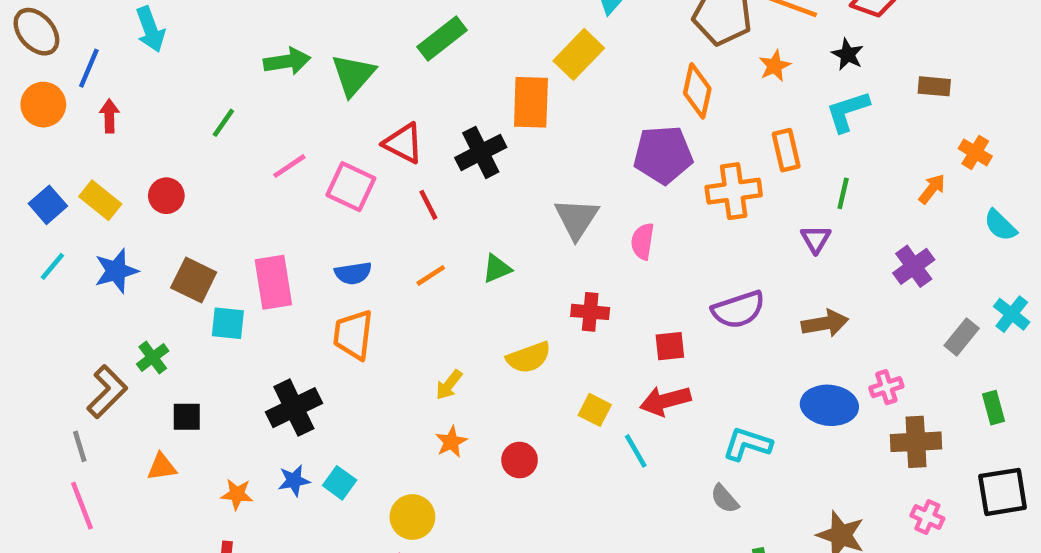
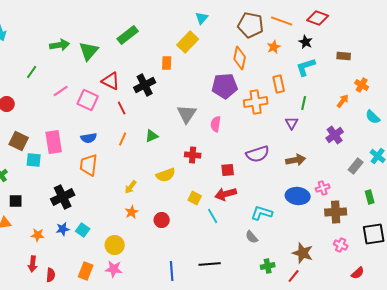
orange rectangle: (531, 102) -> (167, 63), size x0.6
orange line: (431, 275) -> (123, 139), turned -32

